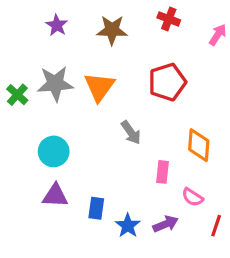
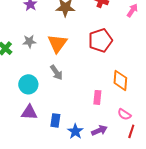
gray star: (55, 84) -> (29, 41), size x0.6
gray arrow: (131, 133) -> (56, 72), moved
pink semicircle: (192, 197) -> (124, 114), moved

